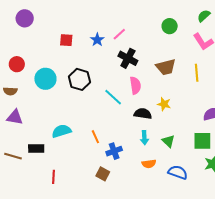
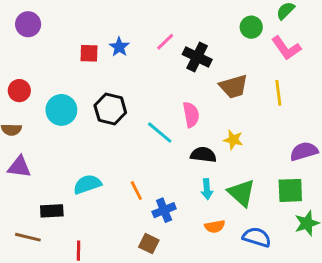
green circle: (170, 26) -> (251, 27), moved
blue star: (97, 40) -> (119, 47), moved
black cross: (128, 58) -> (197, 57), moved
green triangle: (168, 141) -> (241, 193), size x1.5
brown line: (13, 156) -> (28, 237), moved

